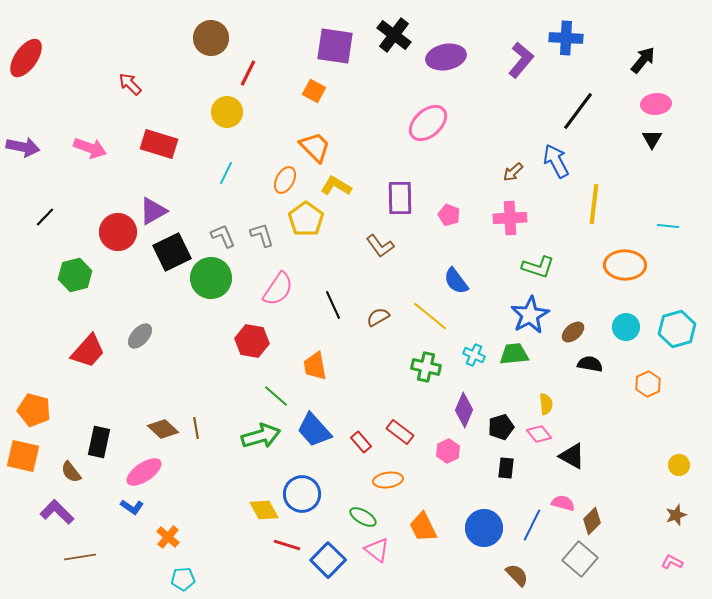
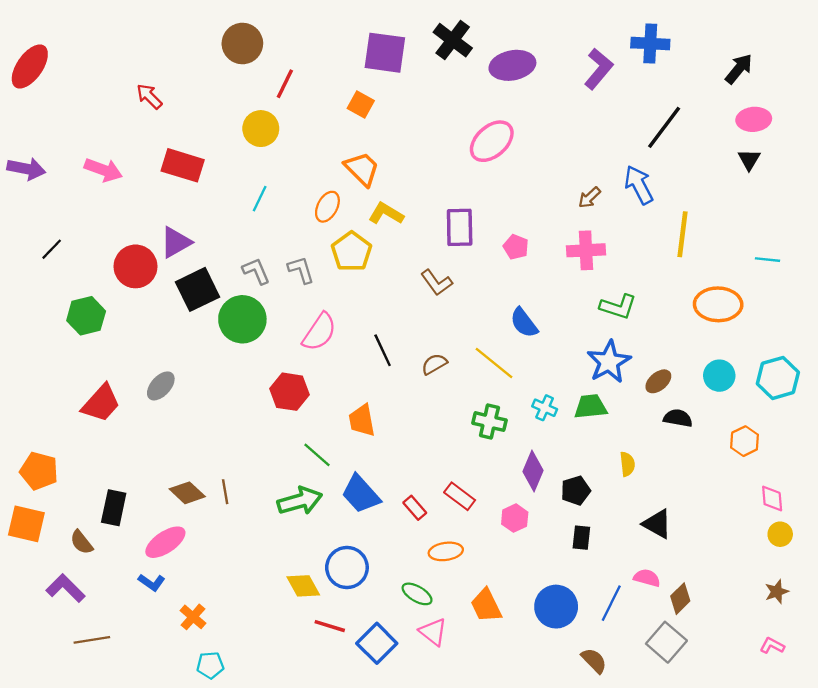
pink diamond: (539, 434) -> (772, 499), moved, turned 35

